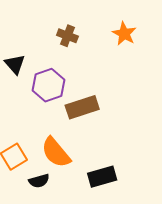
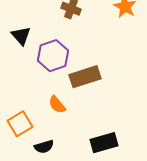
orange semicircle: (56, 152) -> (57, 105), moved, size x0.6

